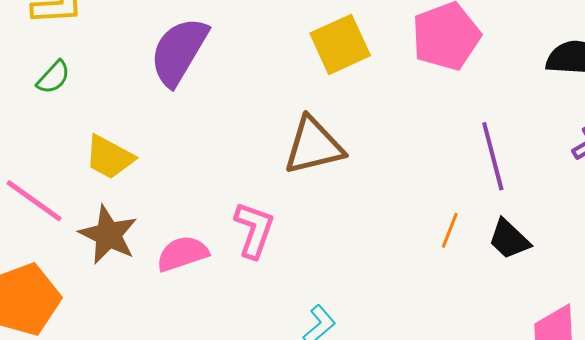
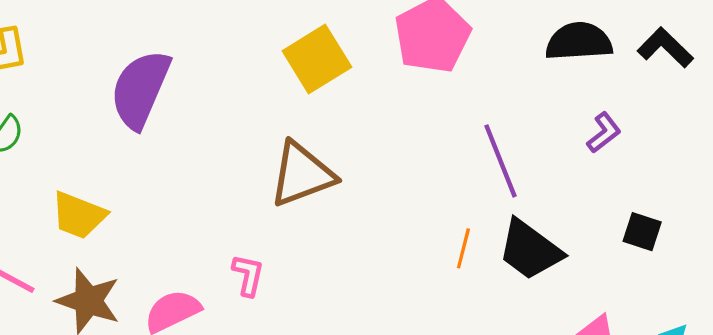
pink L-shape: (254, 230) -> (248, 275), size x0.7
black trapezoid: (509, 239) -> (530, 250), size x1.4

